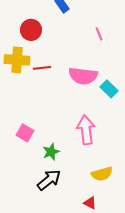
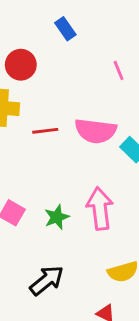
red line: (42, 68) -> (45, 131), moved
green star: (51, 152) -> (57, 217), moved

